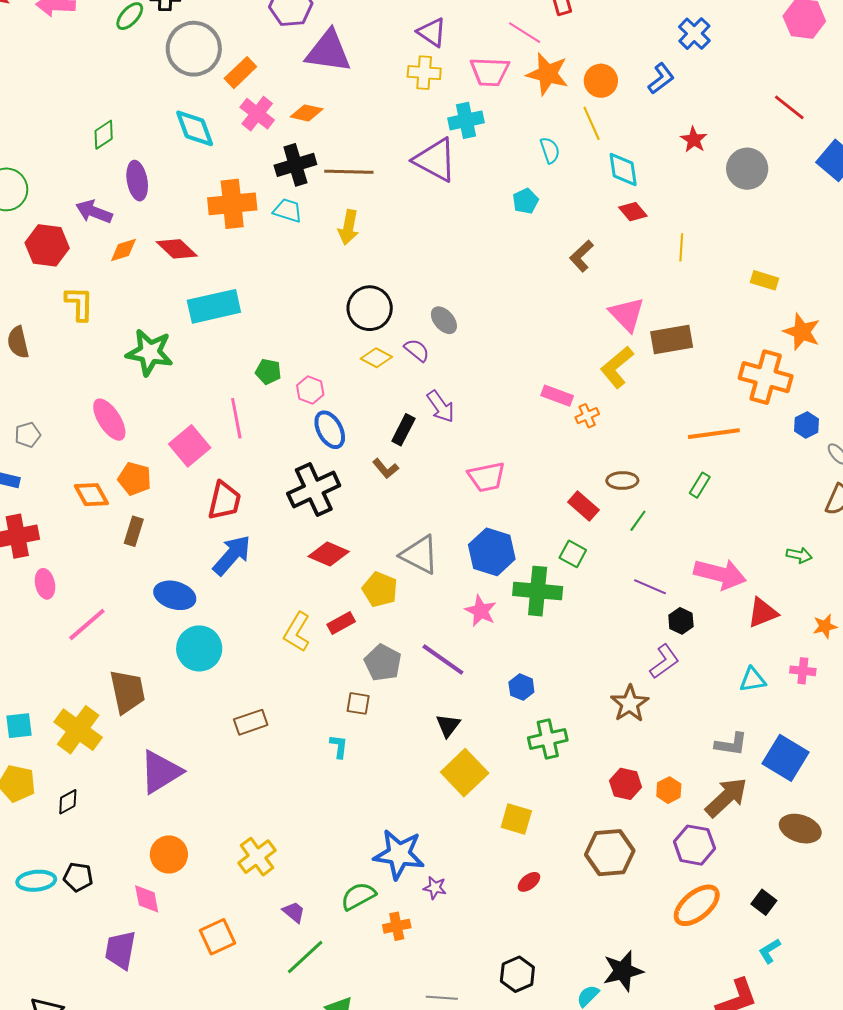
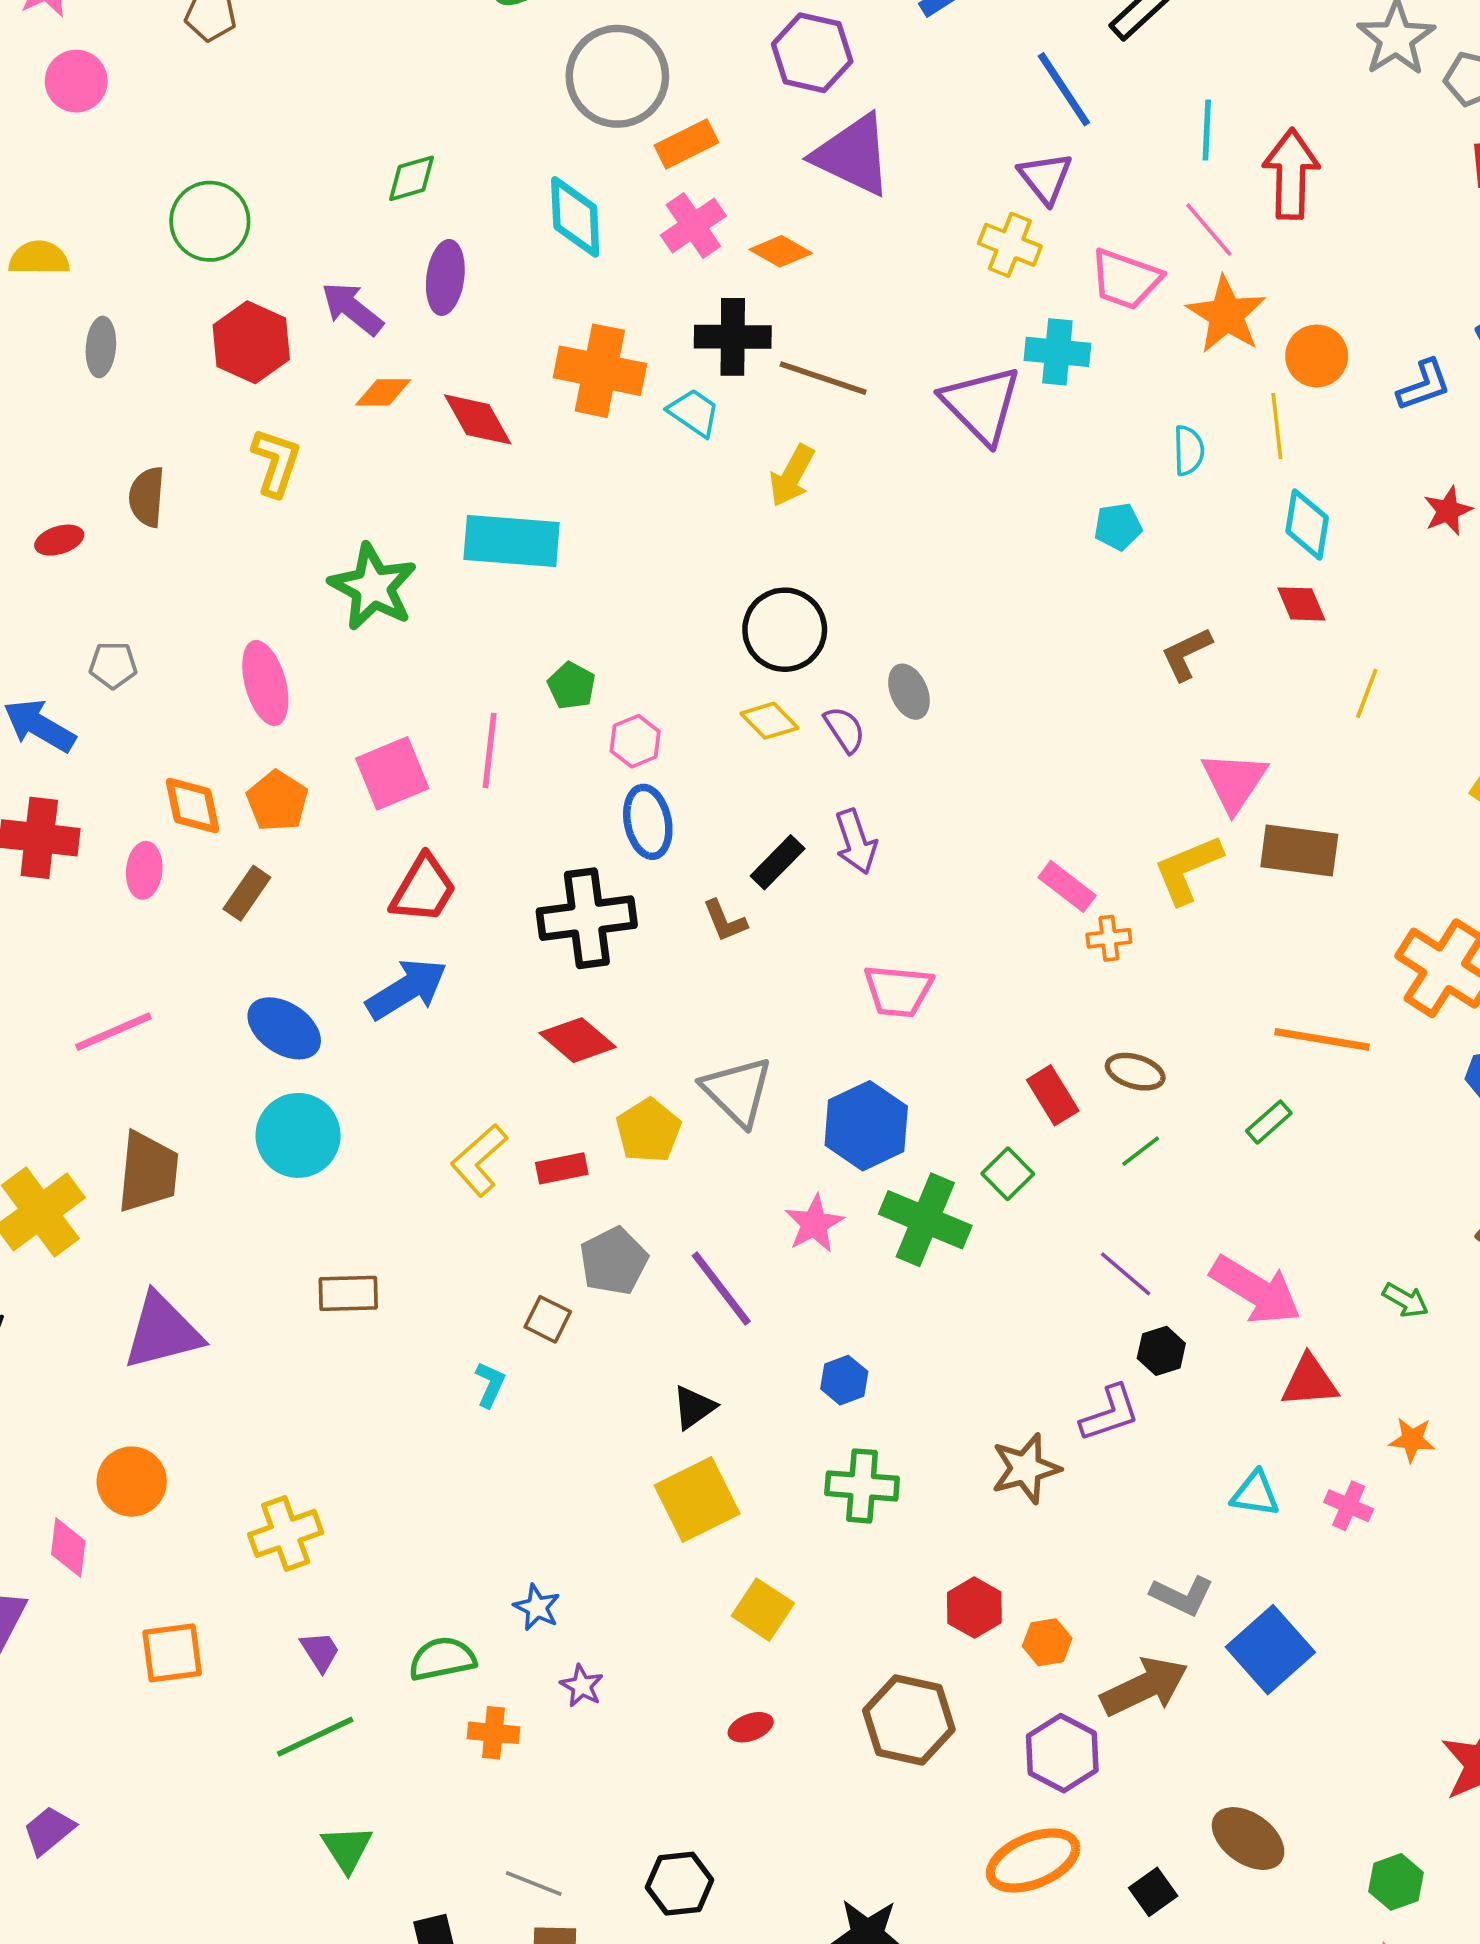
pink ellipse: (45, 584) -> (144, 870), moved
brown ellipse: (800, 829) -> (1248, 1839), moved
blue star: (399, 854) -> (537, 1607), size x0.5

